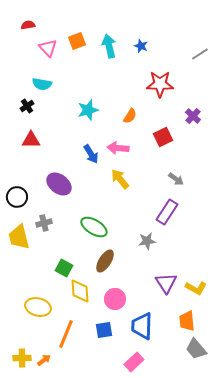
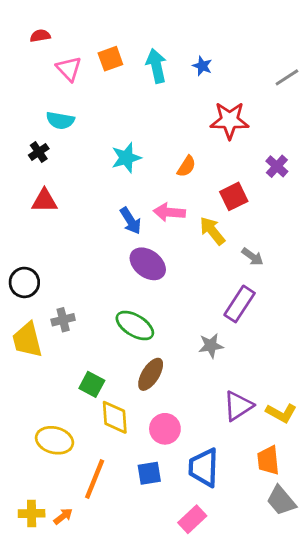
yellow arrow: (120, 179) -> (212, 231), moved
purple ellipse: (59, 184) -> (148, 264), moved
purple triangle: (166, 283) -> (238, 406), turned 30

